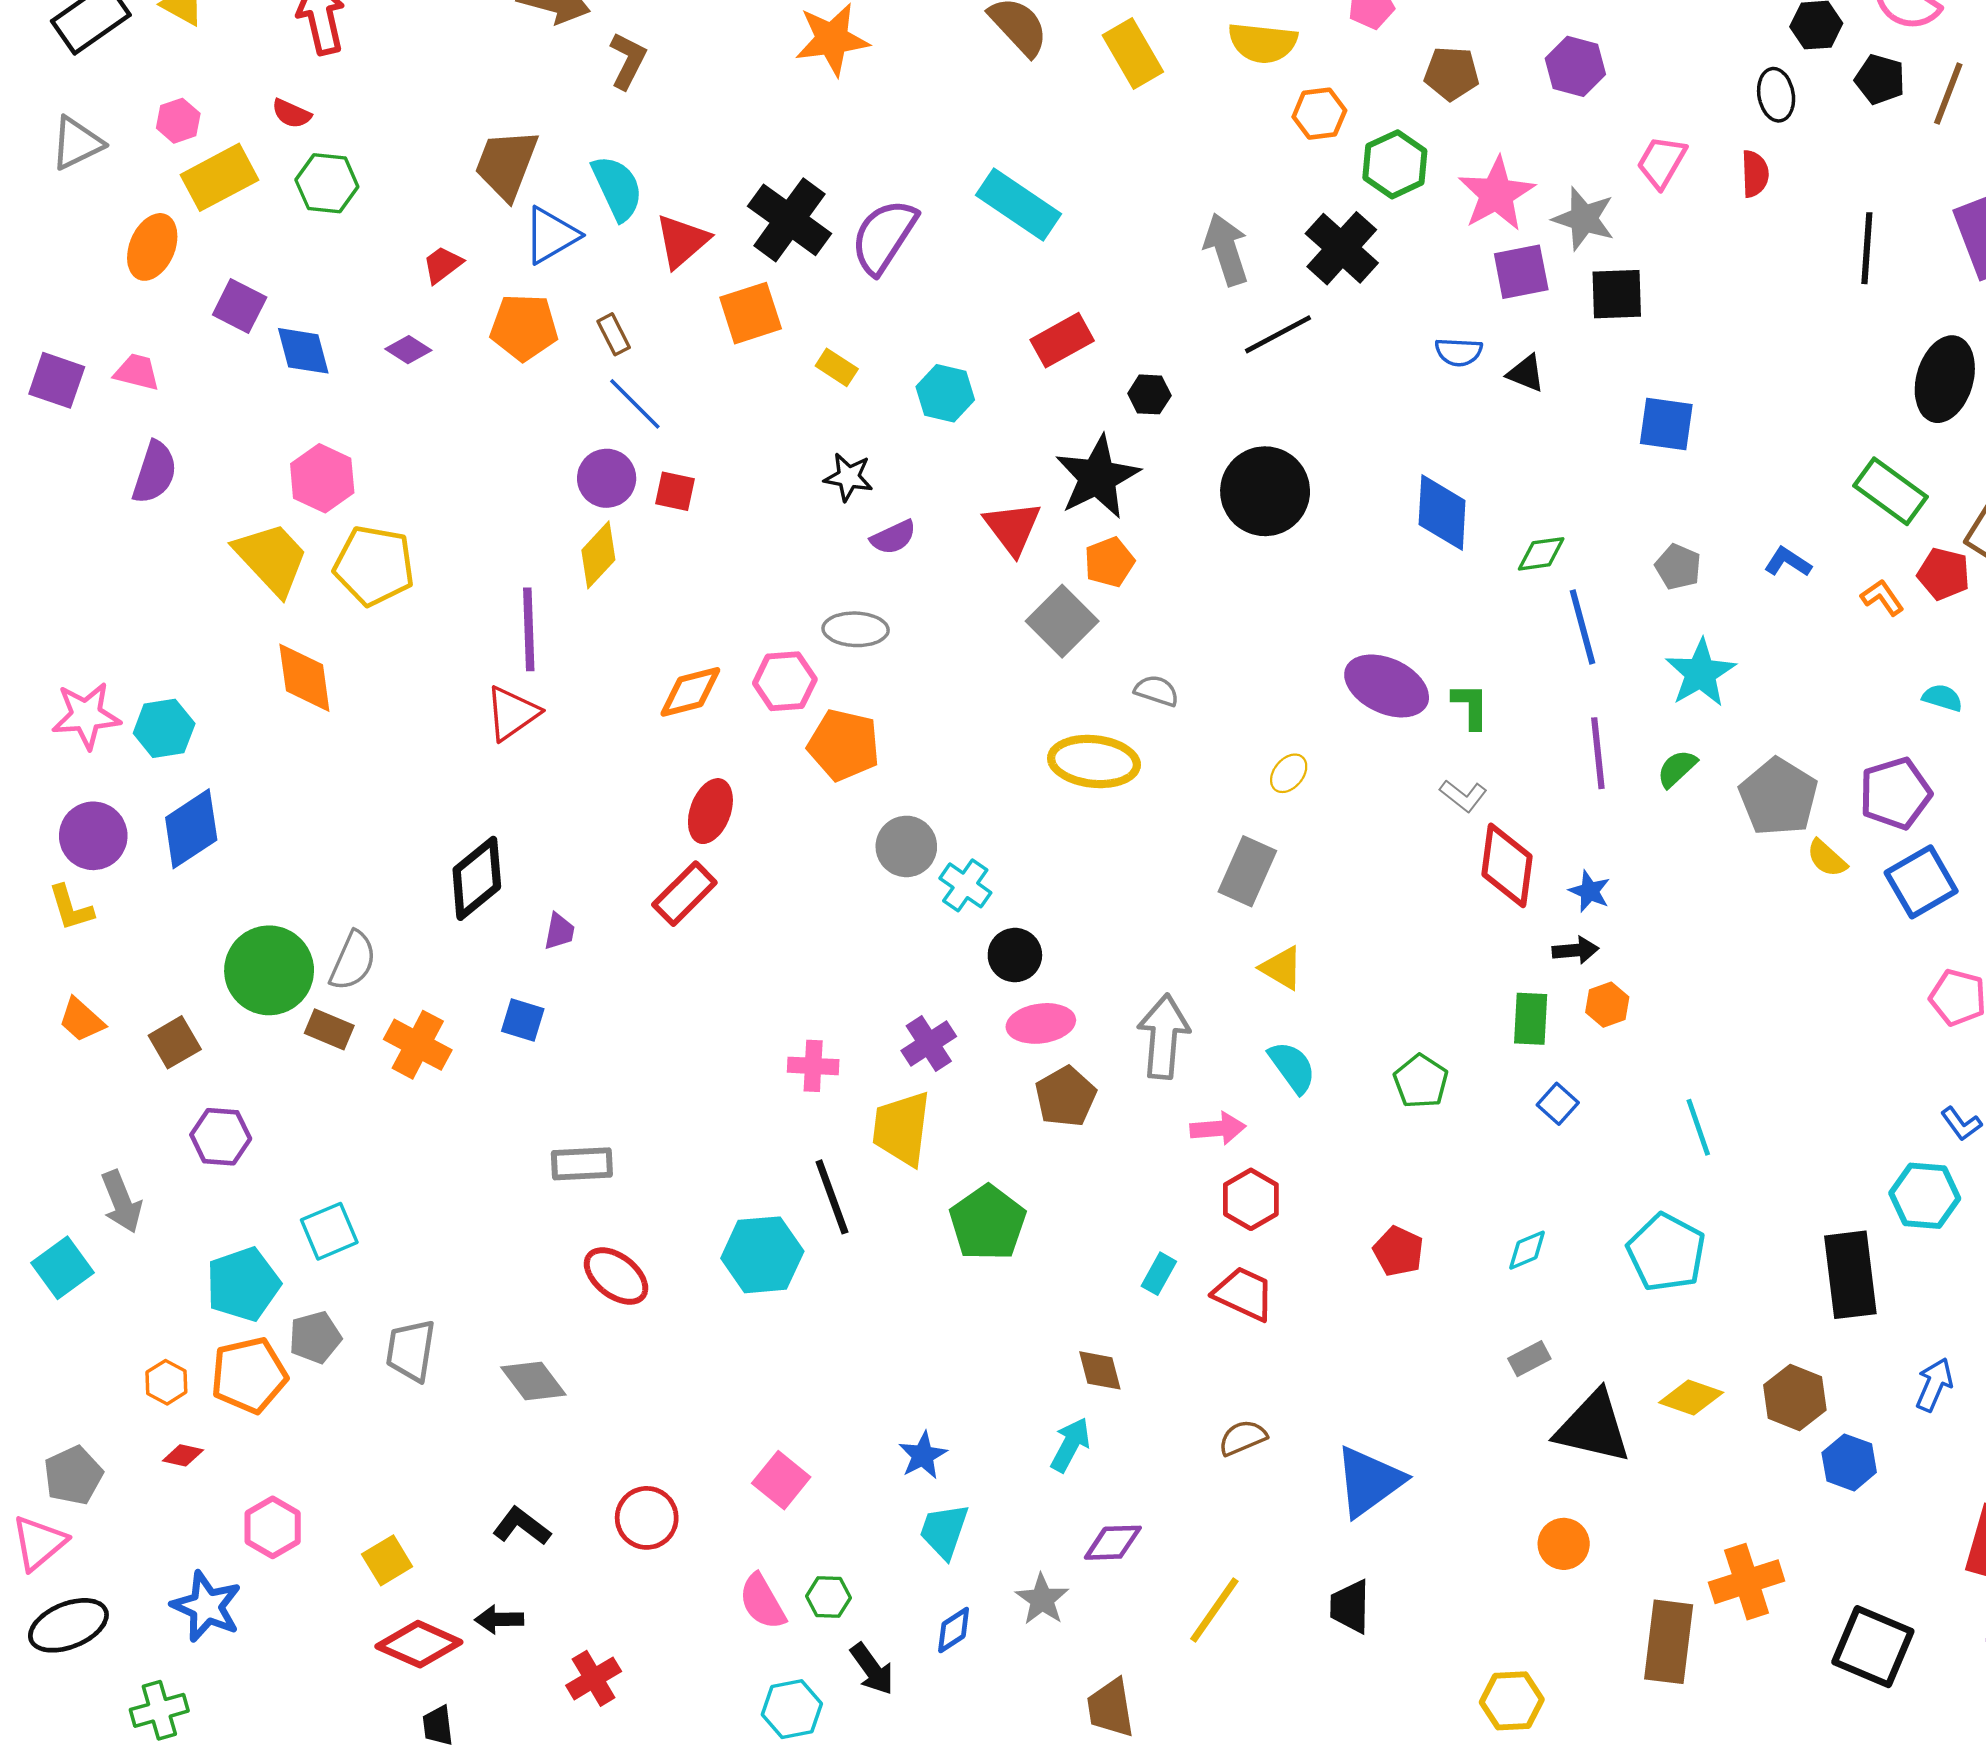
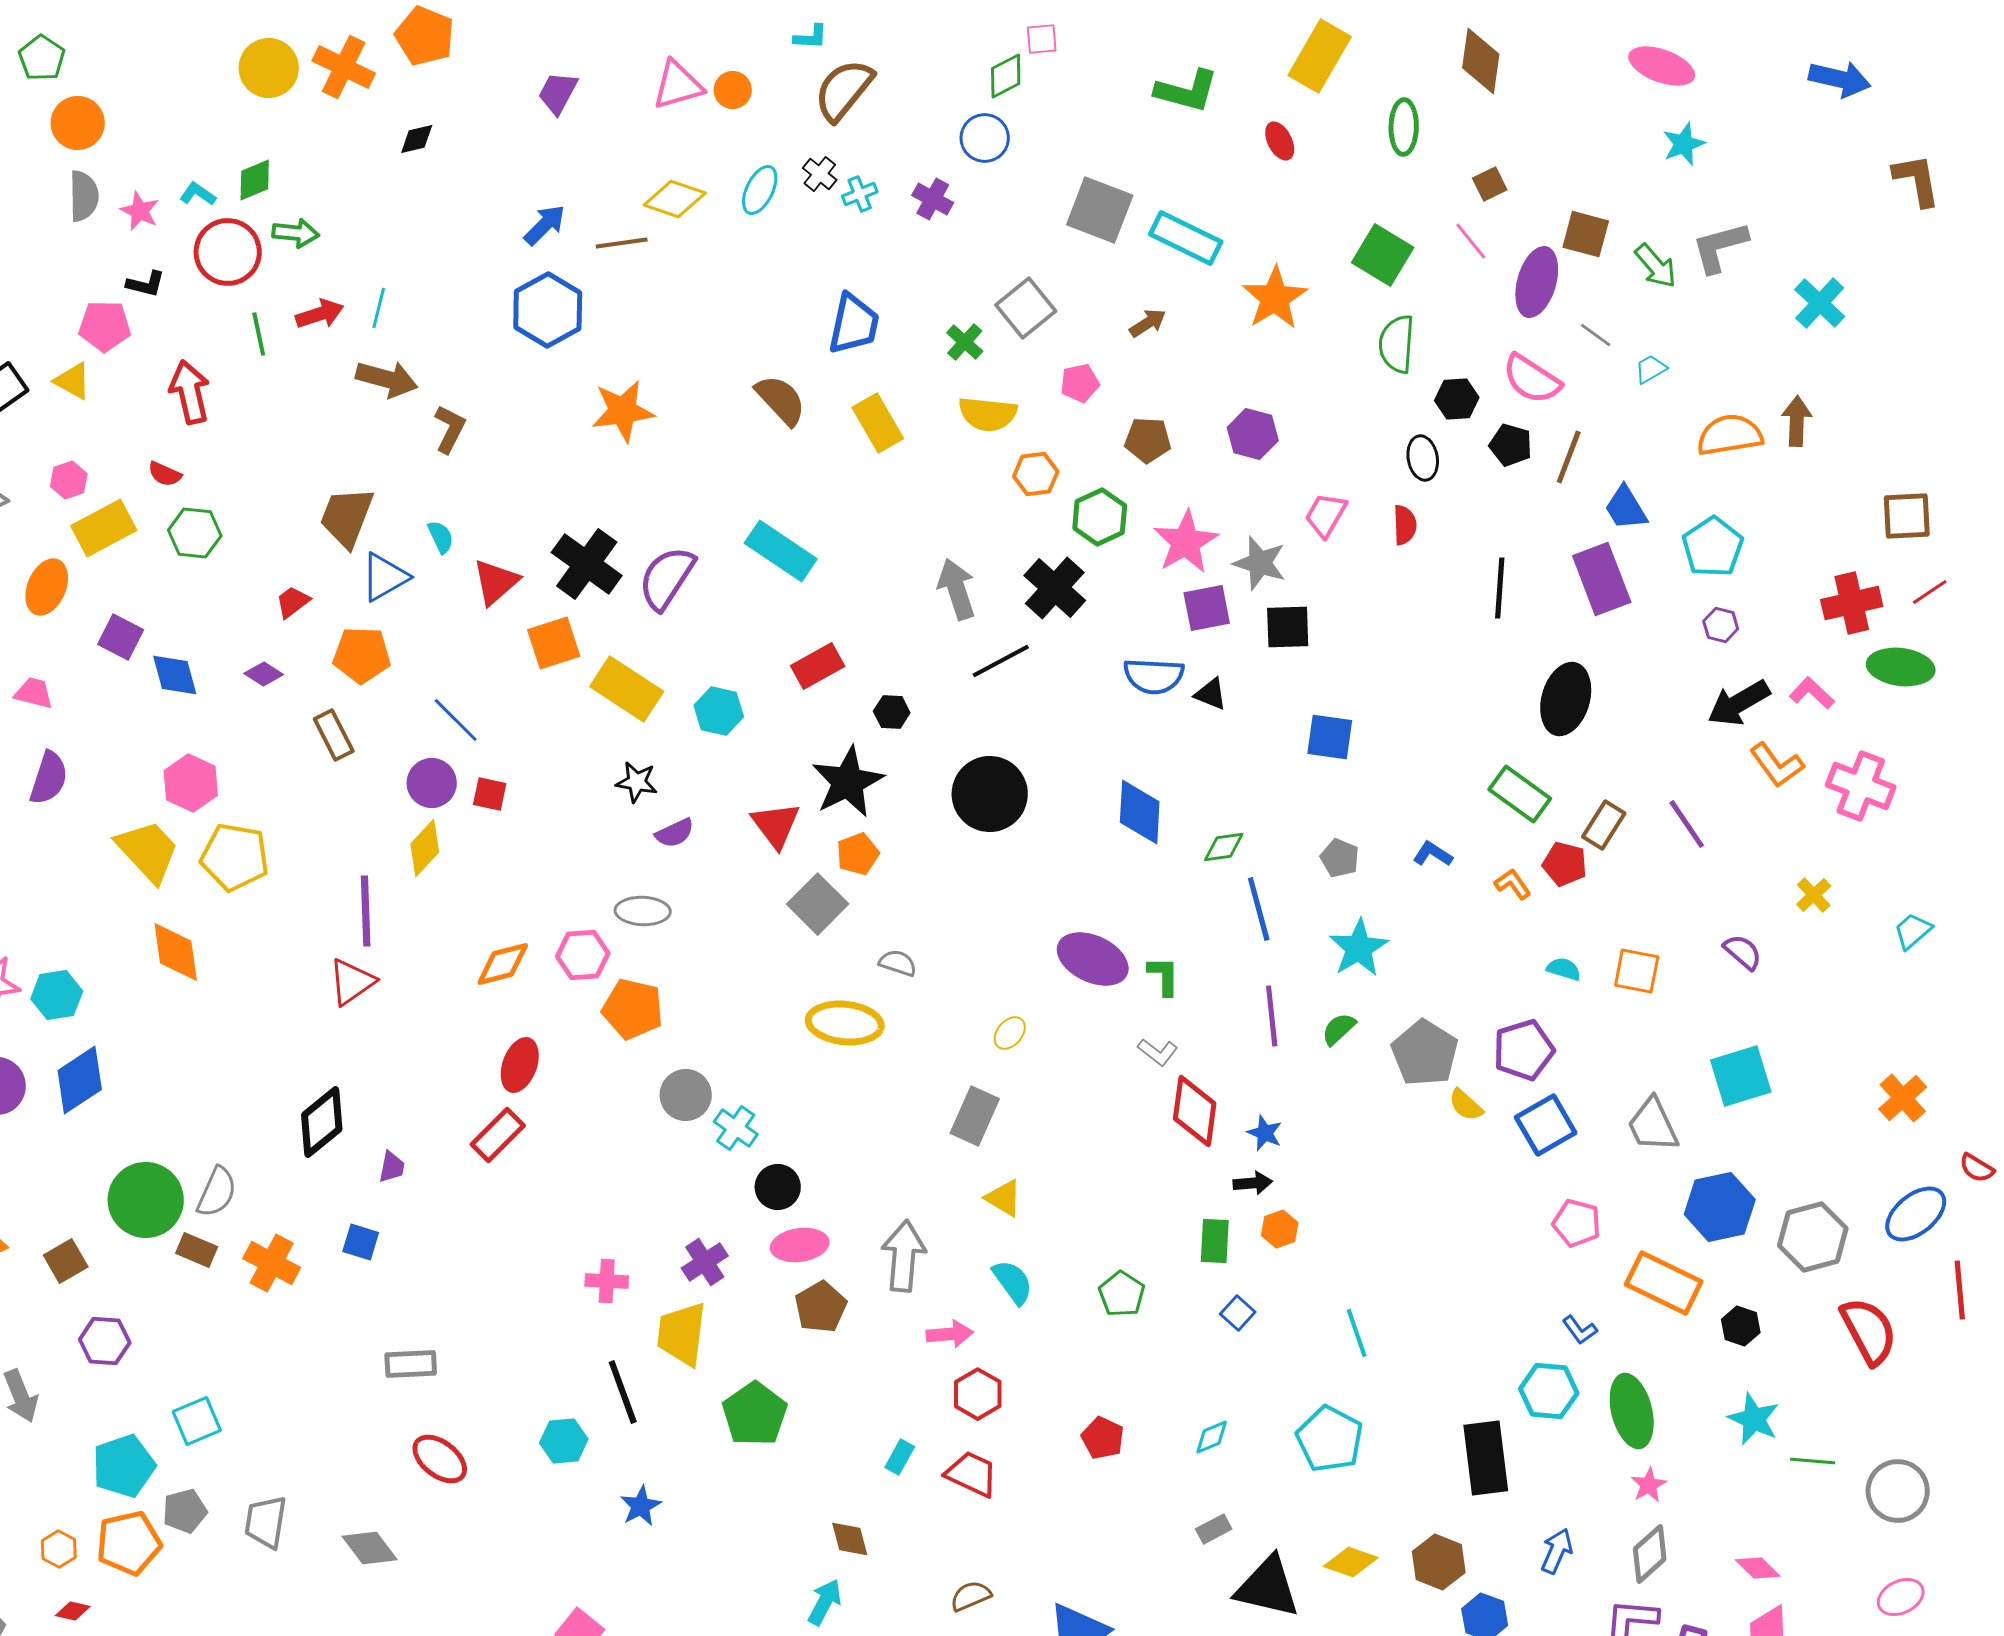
cyan semicircle: (617, 188) -> (441, 537), size x0.6
brown rectangle: (614, 334) -> (334, 735), moved, size x1.4
blue semicircle: (1459, 352) -> (1154, 676), size x1.5
yellow rectangle: (837, 367) -> (627, 689), size x2.0
cyan hexagon: (762, 1255) -> (564, 1441), size x0.7
blue star: (923, 1455) -> (641, 1506), moved

